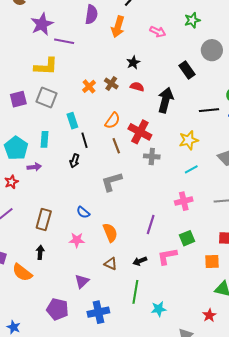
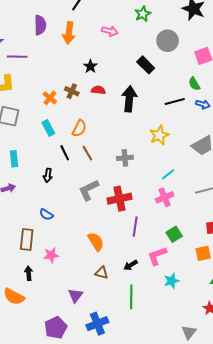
cyan rectangle: (72, 121) -> (48, 128), moved
red cross: (140, 132) -> (120, 199), moved, turned -30
black line: (84, 140) -> (65, 153), moved
cyan line: (191, 169) -> (168, 174), moved
blue semicircle: (83, 212) -> (46, 215), moved
pink star: (77, 240) -> (51, 255), moved
purple pentagon: (57, 309) -> (56, 328), turned -30
cyan star: (159, 309) -> (171, 281), moved

